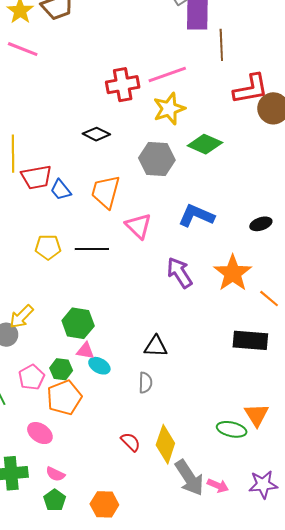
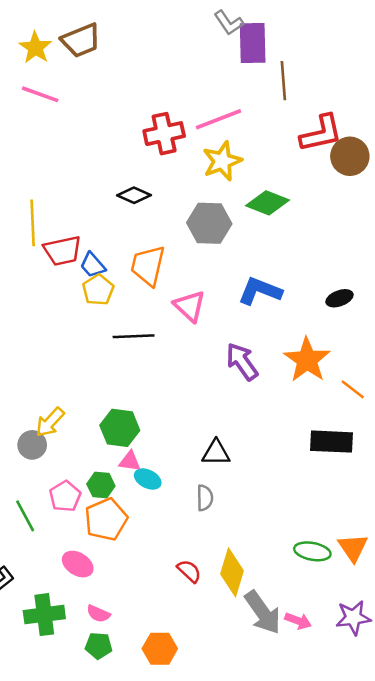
yellow pentagon: (48, 247) -> (98, 290), moved, turned -30
orange triangle: (257, 415) -> (353, 548), moved
green pentagon: (55, 500) -> (99, 646), turned -30

